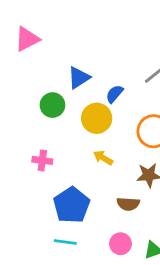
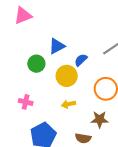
yellow arrow: (103, 158) -> (69, 104), turned -48

